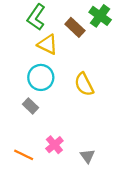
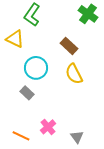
brown rectangle: (75, 27) -> (69, 46), moved
yellow triangle: (48, 44) -> (15, 39), moved

